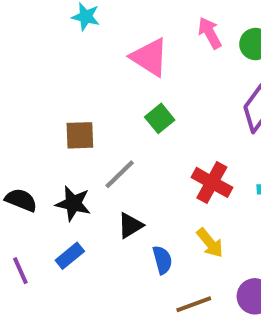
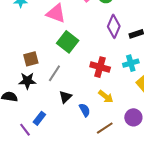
green square: (160, 118) -> (68, 42), size x1.5
black star: (73, 203) -> (27, 81), moved
purple line: (20, 271) -> (25, 130), moved

